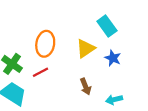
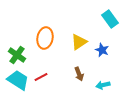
cyan rectangle: (107, 26) -> (110, 19), moved
red line: (40, 72) -> (41, 77), moved

